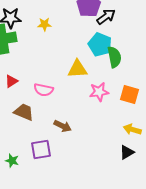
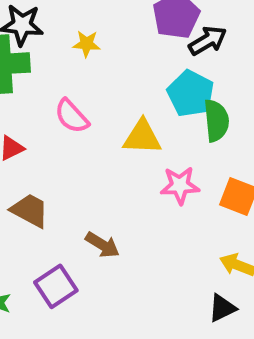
pink semicircle: (44, 90) -> (72, 116), moved, turned 30
purple square: (41, 149) -> (56, 286), turned -30

